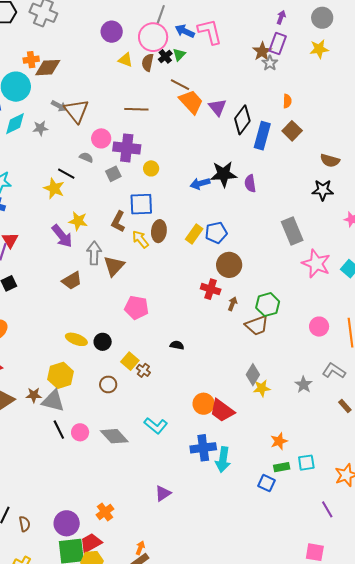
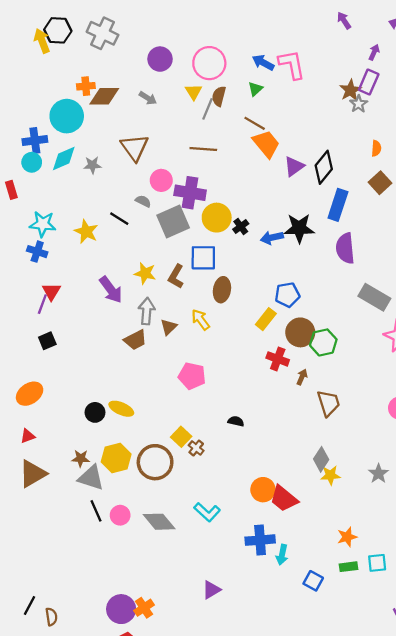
gray line: (161, 15) -> (207, 109), moved
purple circle: (112, 32) -> (160, 59), moved
pink circle: (153, 37) -> (209, 63), moved
black cross: (165, 56) -> (241, 227), moved
yellow triangle: (125, 60) -> (194, 92), turned 35
gray arrow: (59, 106) -> (148, 98), moved
purple triangle: (217, 107) -> (294, 166), moved, turned 30
blue rectangle: (262, 136) -> (338, 205), moved
yellow circle: (151, 168) -> (217, 218), size x1.6
gray square: (113, 174) -> (173, 221), size x1.8
purple semicircle: (250, 183) -> (345, 248), moved, size x1.5
yellow star: (54, 188) -> (86, 232), moved
yellow star: (78, 221) -> (145, 273), moved
gray rectangle: (292, 231) -> (374, 297), turned -40
yellow rectangle: (194, 234) -> (266, 319), moved
yellow arrow: (140, 239) -> (201, 320), moved
brown triangle: (114, 266) -> (169, 327), size x0.7
brown trapezoid: (72, 281) -> (135, 340), moved
green hexagon: (268, 305) -> (323, 342), moved
brown trapezoid: (257, 325) -> (329, 403), turned -90
black circle: (103, 342) -> (95, 412), moved
yellow hexagon: (61, 375) -> (116, 458), moved
brown circle: (108, 384) -> (155, 462), size x1.8
brown star: (34, 395) -> (81, 458), moved
cyan arrow: (223, 460) -> (282, 555), size x0.7
blue square: (266, 483) -> (313, 581), moved
purple circle: (67, 523) -> (121, 609), moved

